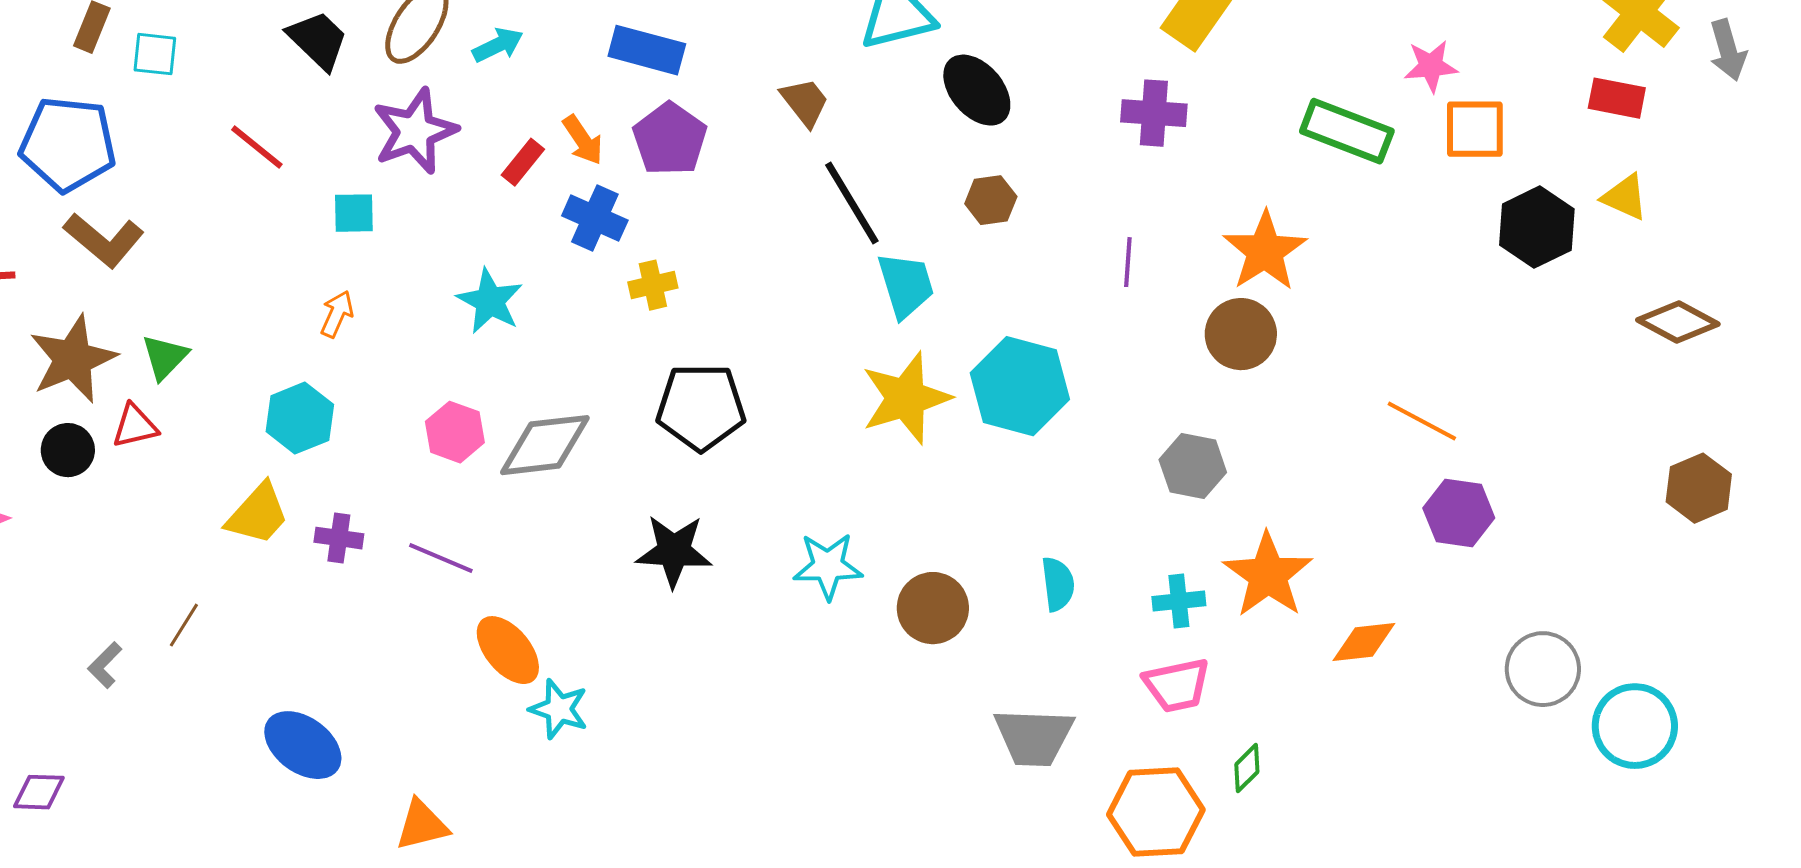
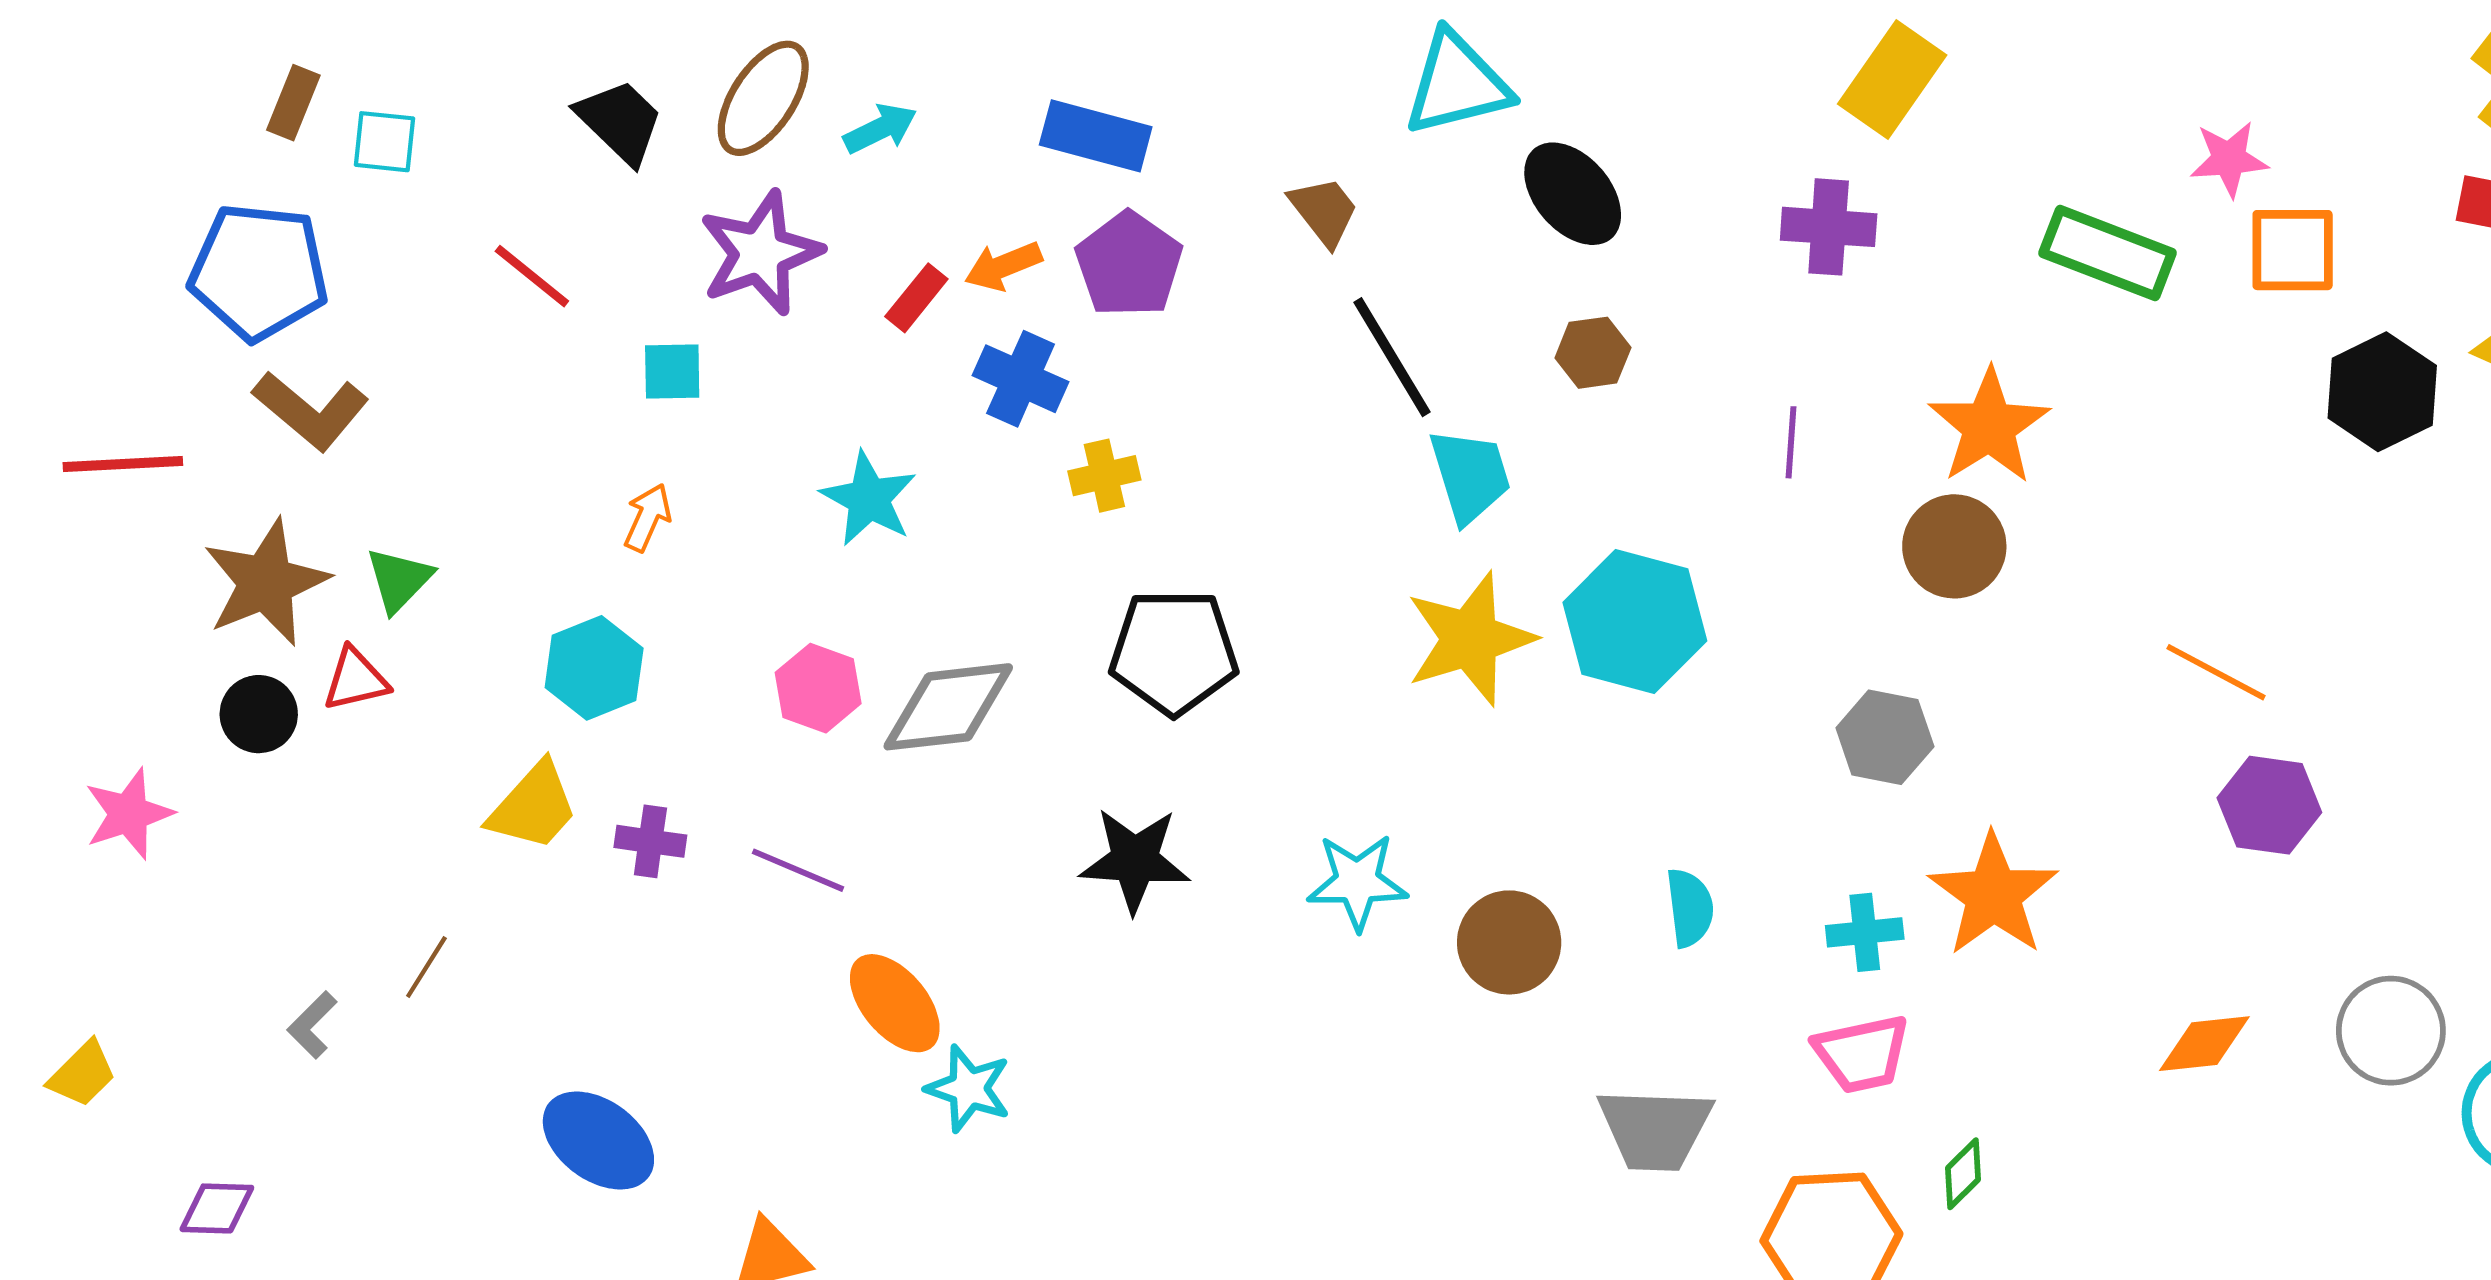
orange arrow: (583, 140) -> (1003, 266), turned 102
orange diamond: (1364, 642) -> (2204, 1044), moved

